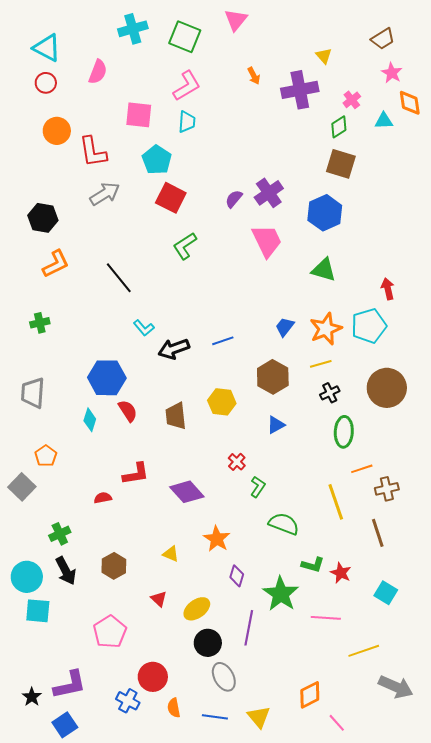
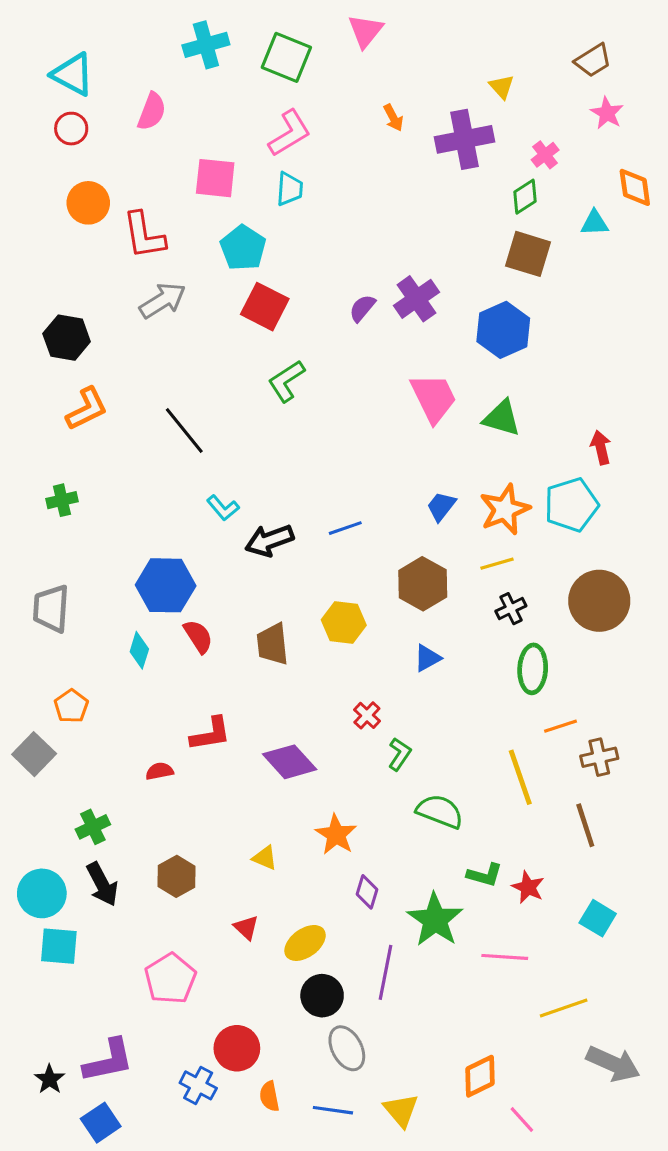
orange diamond: (410, 103) -> (635, 187), moved
cyan triangle: (384, 121) -> (595, 223), moved
pink trapezoid: (267, 241) -> (434, 398), moved

